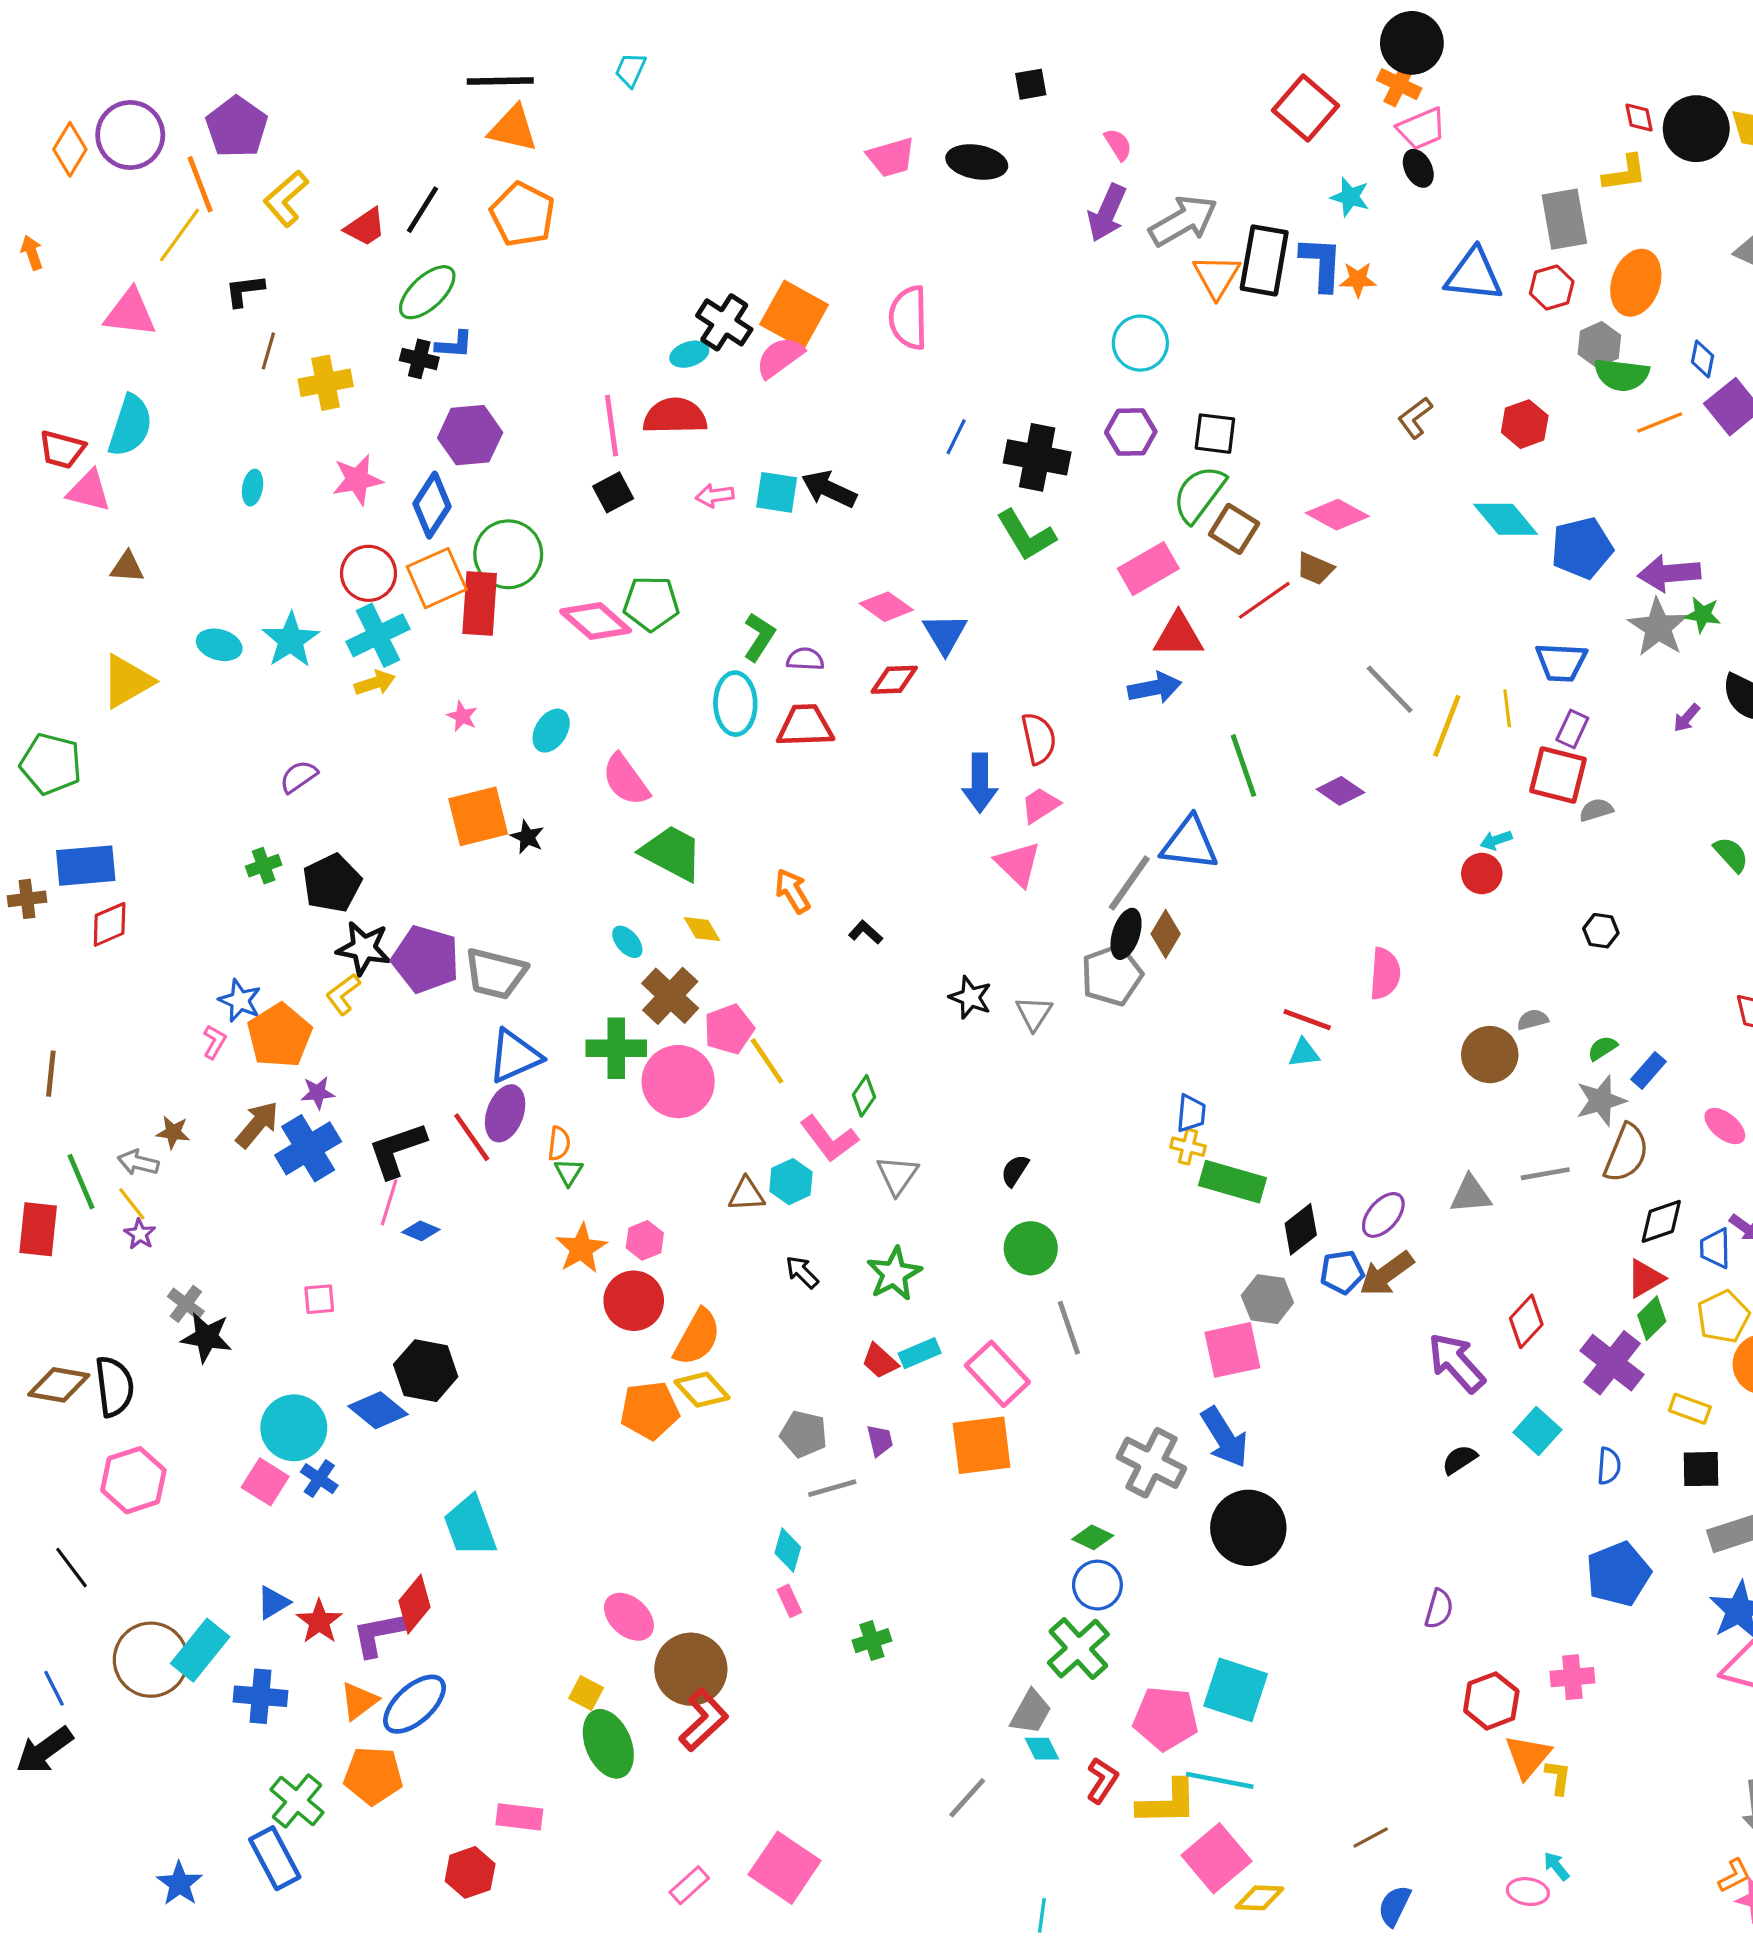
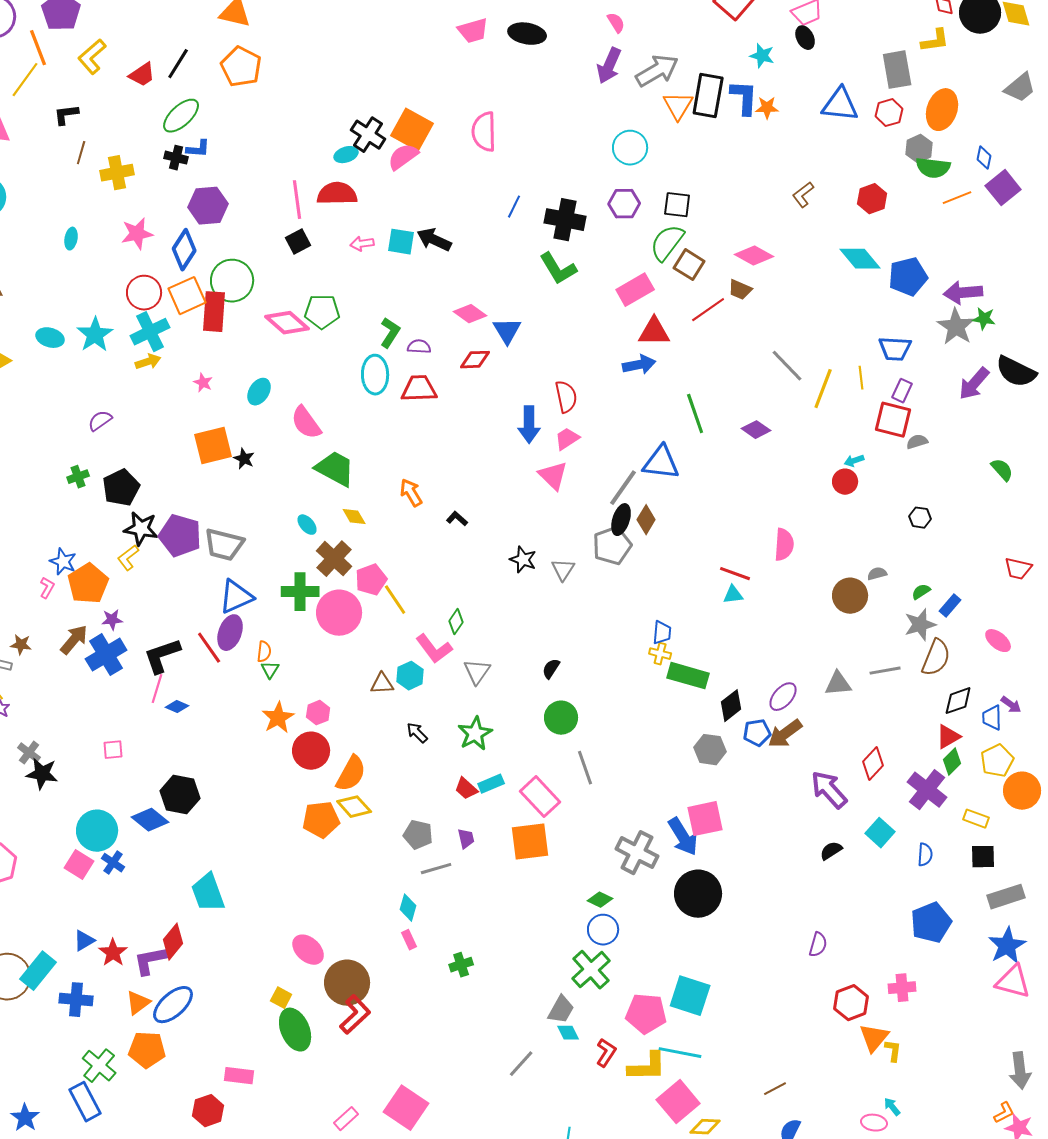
purple arrow: (1687, 718) -> (974, 384), size x1.8
pink square: (1232, 1350) -> (705, 819), moved

